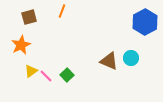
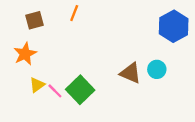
green square: (67, 75) -> (80, 90), size x1.6

